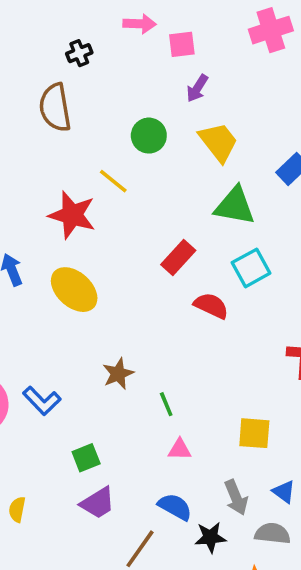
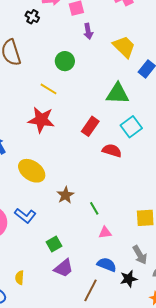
black cross: (79, 53) -> (32, 17), moved, turned -32
purple arrow: (197, 88) -> (88, 31), turned -35
yellow trapezoid: (218, 142) -> (124, 47), moved
red star: (72, 215) -> (41, 120), moved
yellow ellipse: (74, 290) -> (32, 171), moved

